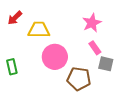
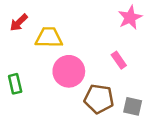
pink star: (92, 23) -> (130, 18), moved
gray square: (106, 64) -> (133, 106), moved

